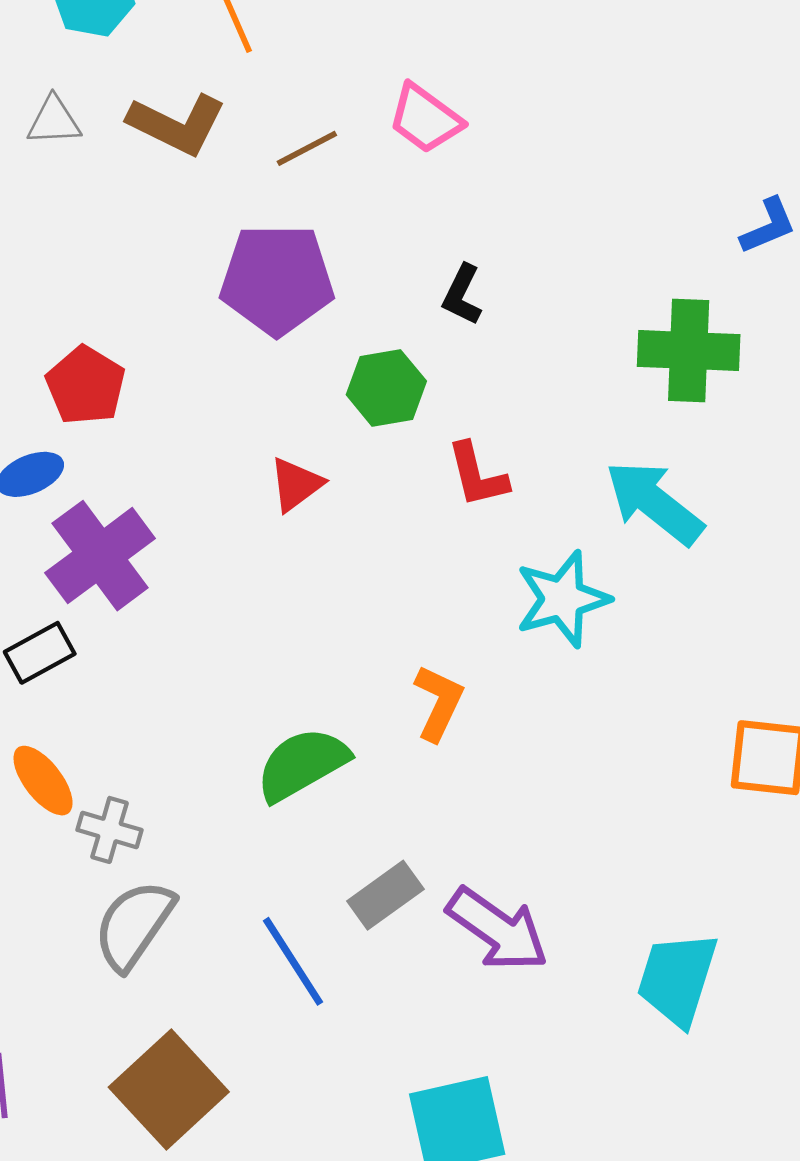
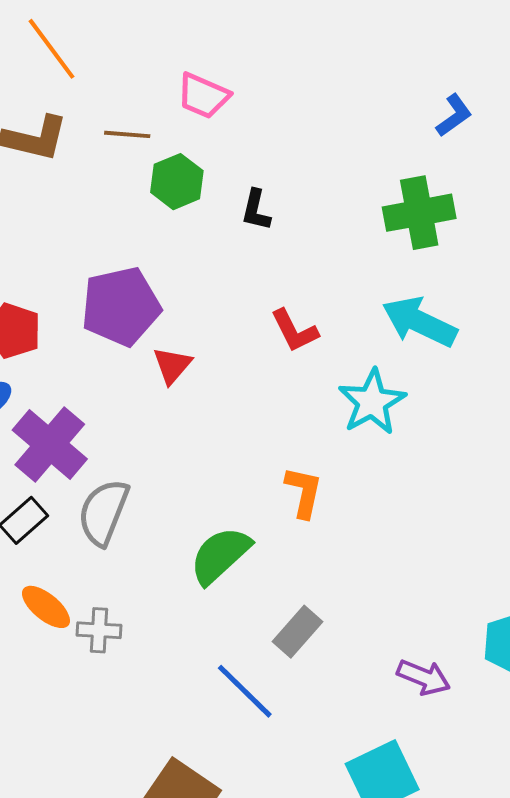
brown line: (307, 148) -> (127, 134), turned 45
purple pentagon: (277, 279) -> (121, 306), moved
green hexagon: (386, 388) -> (177, 182), moved
gray semicircle: (134, 925) -> (103, 512), moved
purple arrow: (498, 929) -> (424, 677), moved, size x0.7

